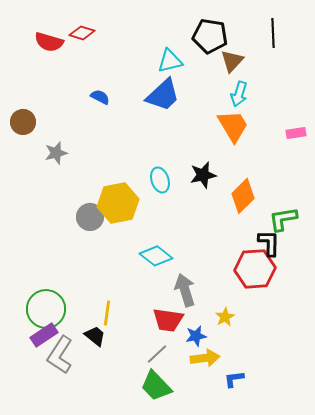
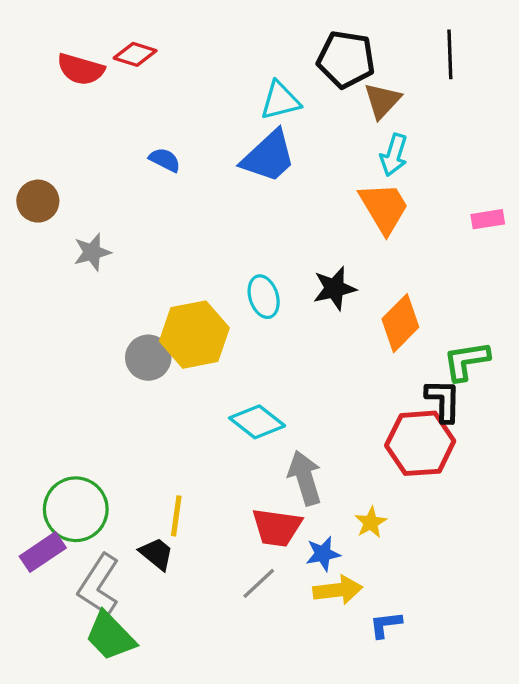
purple rectangle: (44, 335) -> (43, 552), moved
green trapezoid: (156, 386) -> (110, 636), moved

